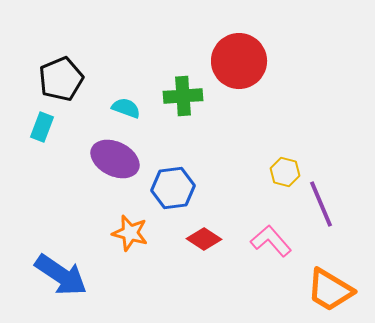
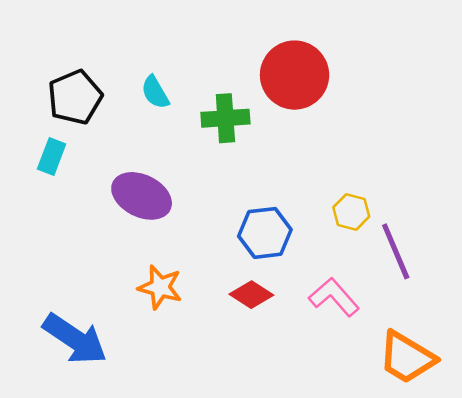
cyan semicircle: (126, 108) -> (155, 92), moved, turned -140
blue hexagon: (173, 188) -> (265, 233), moved

